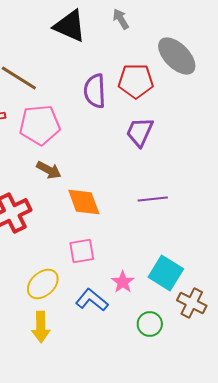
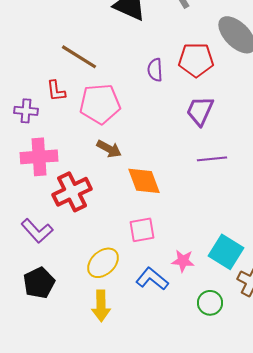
purple semicircle: (95, 91) -> (155, 70), size x0.7
purple line: (153, 199) -> (212, 159), moved
pink star: (123, 282) -> (183, 261), turned -30

